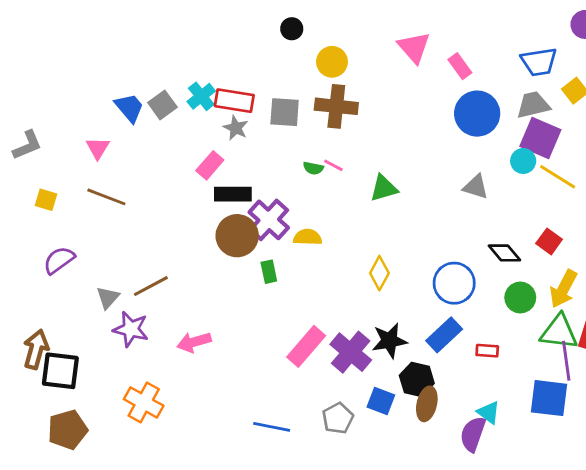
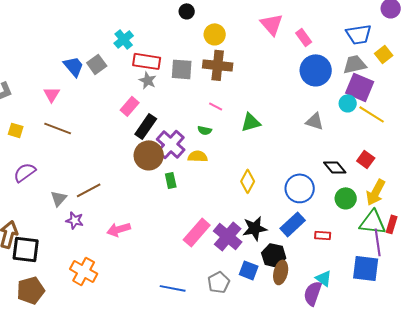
cyan cross: (201, 96) -> (124, 39), moved
green semicircle: (313, 168) -> (205, 130), moved
black rectangle: (233, 194) -> (146, 126), turned -55
purple star: (131, 329) -> (75, 220), size x0.7

